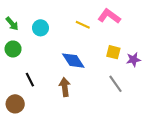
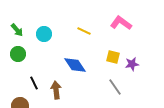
pink L-shape: (109, 16) -> (121, 23), moved
brown arrow: (65, 87) -> (56, 90), moved

